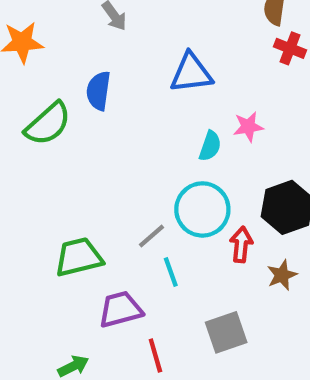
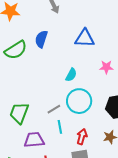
cyan semicircle: (210, 146) -> (71, 75), moved
red arrow: (241, 245) -> (82, 137), moved
green trapezoid: (79, 257) -> (19, 113), turned -65

